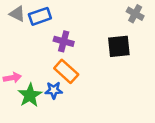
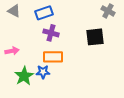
blue rectangle: (40, 16) -> (44, 13), moved
orange rectangle: (66, 71) -> (53, 57), turned -42
pink arrow: (12, 78) -> (12, 51), moved

